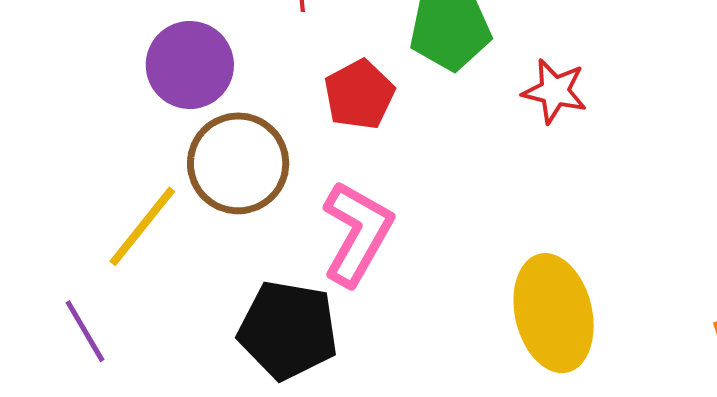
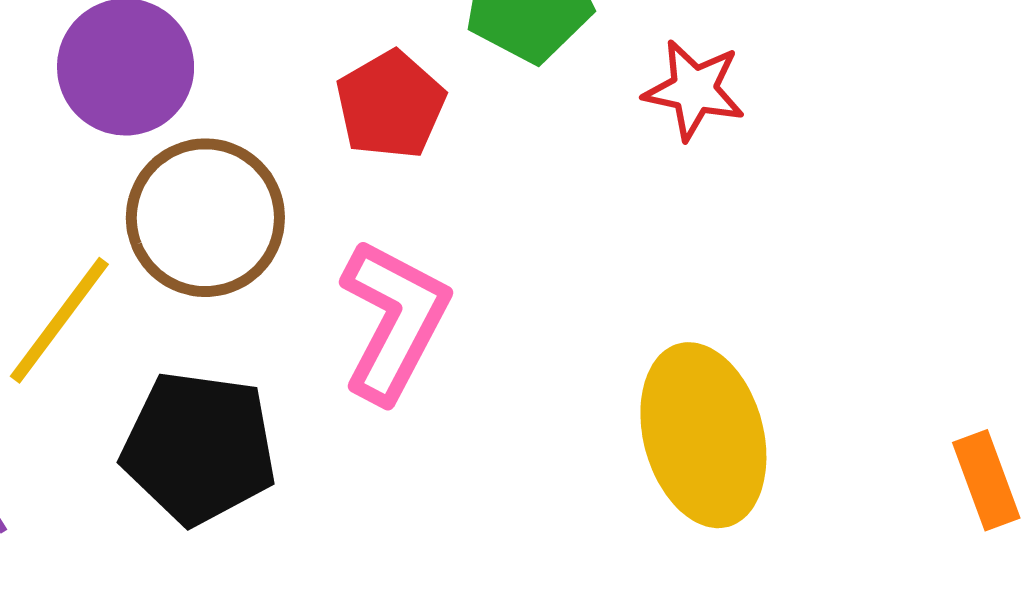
black pentagon: (288, 330) -> (199, 448), moved

